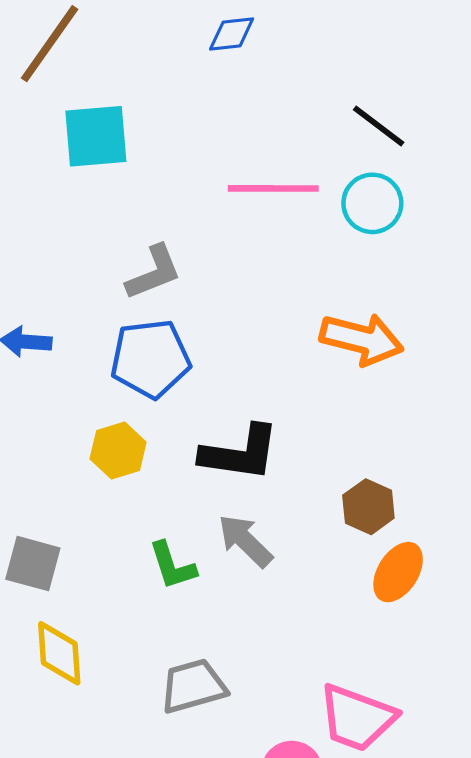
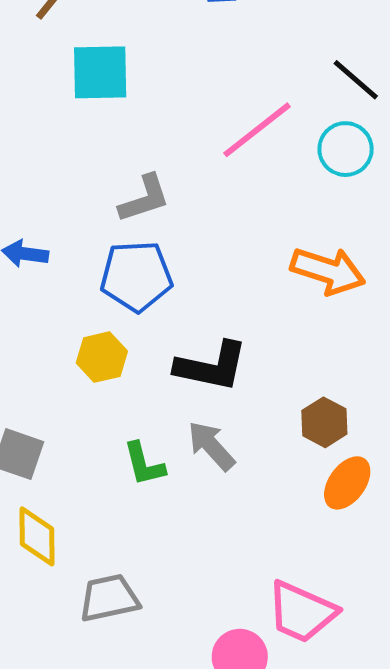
pink line: (273, 188) -> (257, 130), turned -42
gray trapezoid: (193, 686) -> (109, 598), moved

